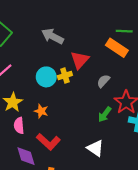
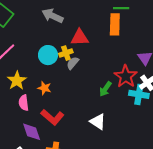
orange rectangle: (117, 48) -> (115, 24), turned 60
red triangle: (80, 60) -> (80, 38), turned 48
gray semicircle: (103, 81) -> (73, 63), moved

